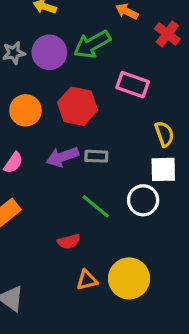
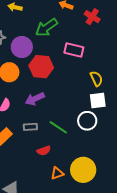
purple circle: (49, 52) -> (22, 47), moved
gray rectangle: (96, 156) -> (30, 127), moved

